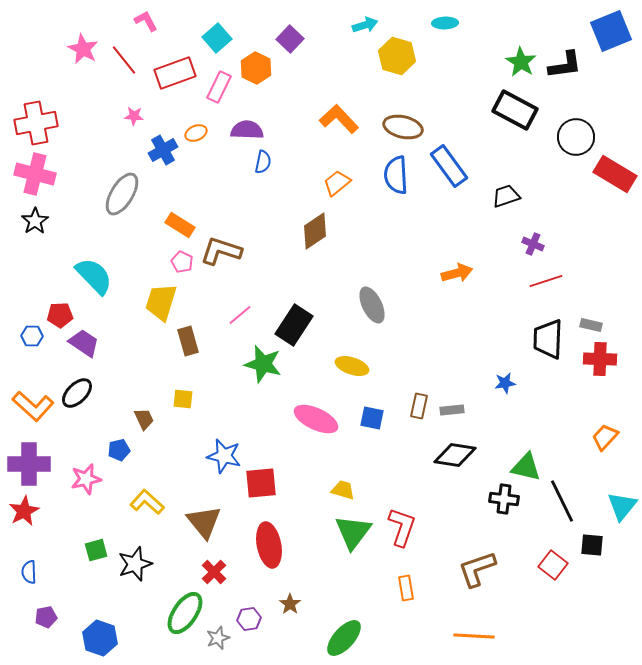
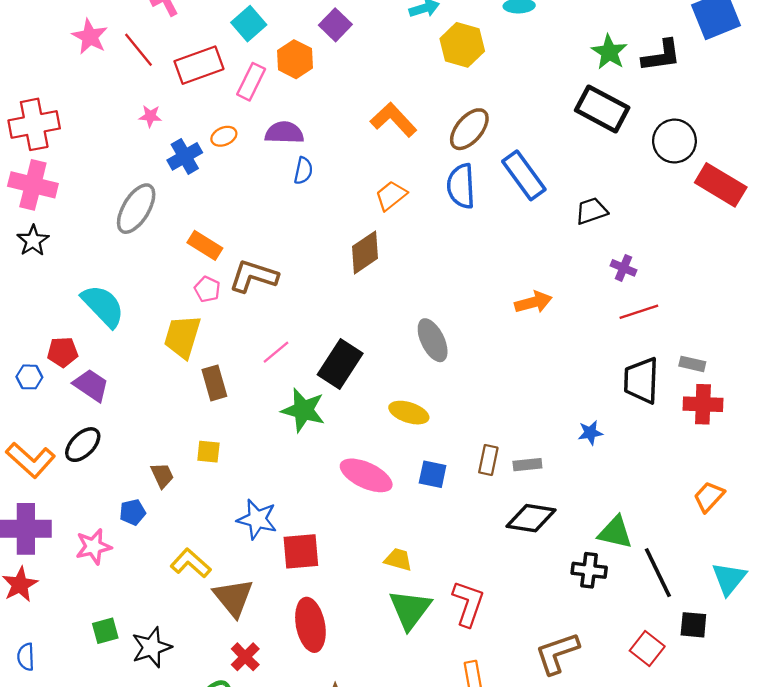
brown ellipse: (403, 127) -> (469, 129), turned -63
yellow L-shape: (147, 502) -> (191, 563), moved

